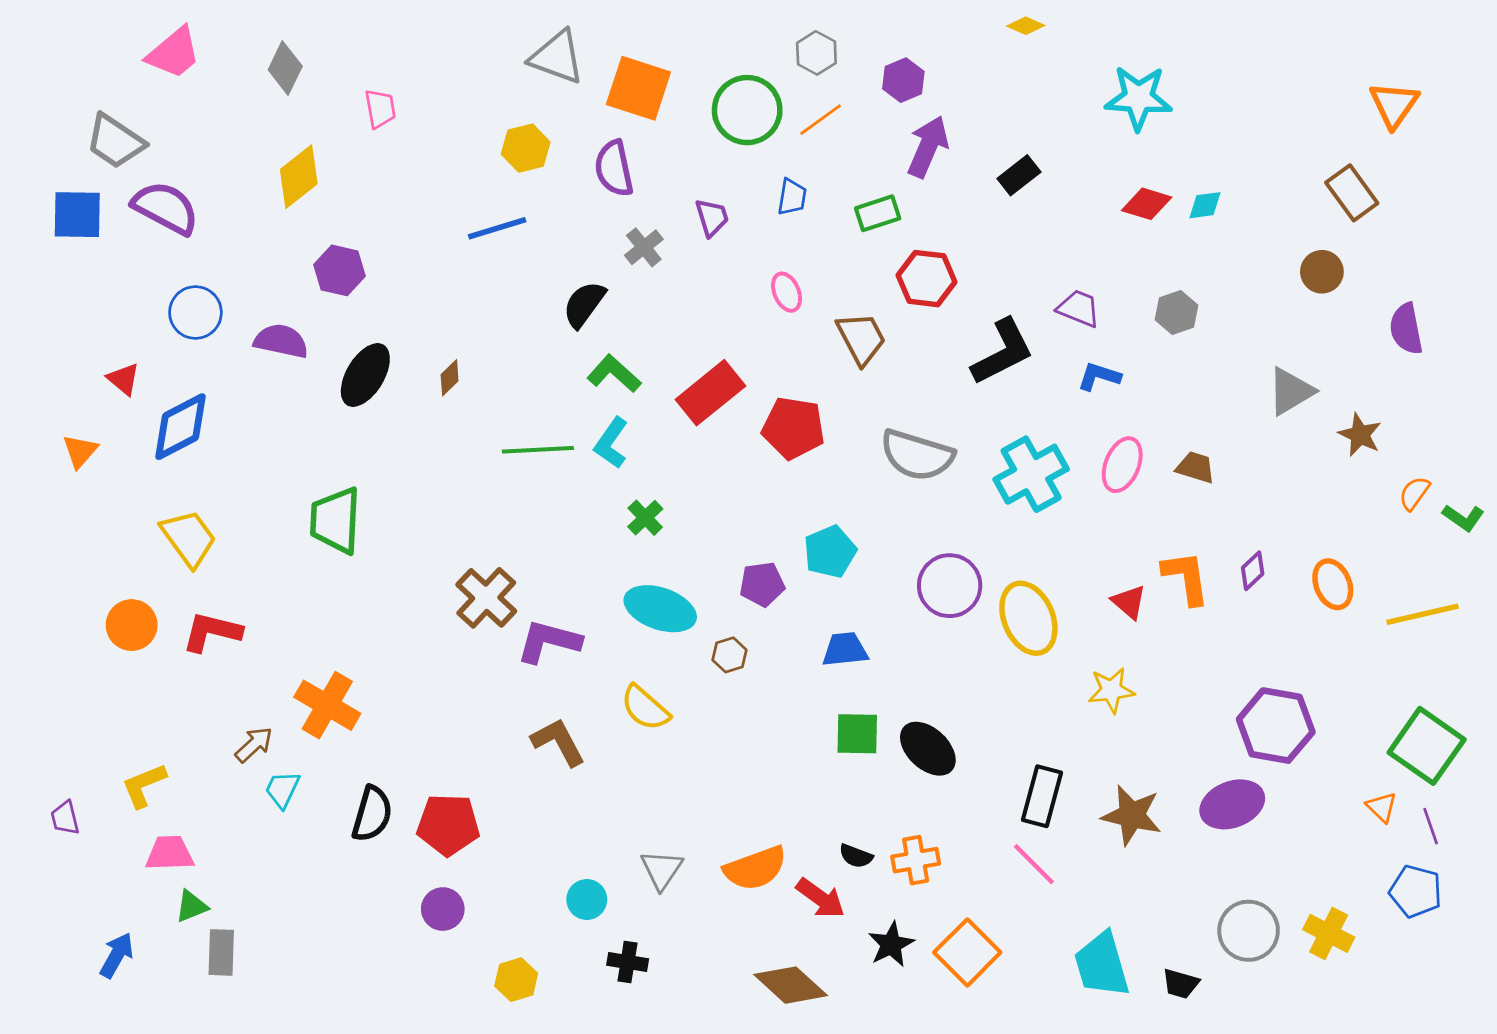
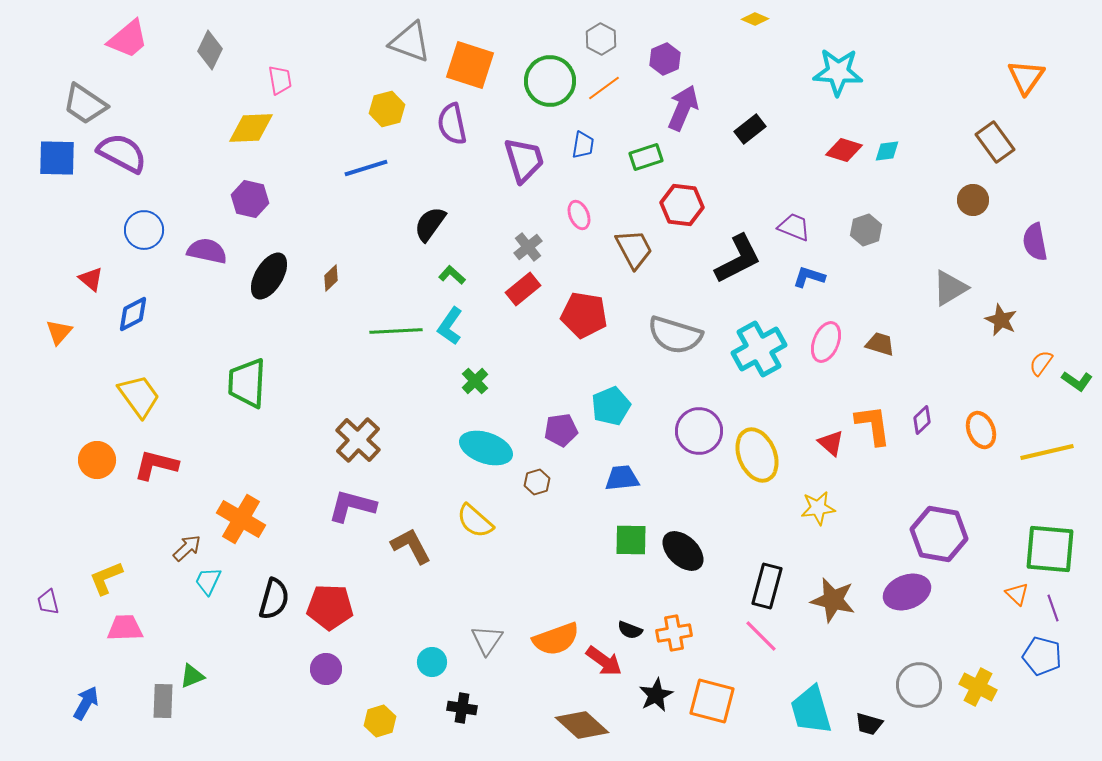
yellow diamond: (299, 177) -> (251, 128), moved, turned 36
purple trapezoid: (712, 217) -> (524, 160), size x1.6
gray cross: (644, 247) -> (528, 247), moved
green L-shape: (614, 374) -> (452, 275), size x0.7
red rectangle: (710, 393) -> (523, 289), size x0.7
blue diamond: (181, 427) -> (133, 314), size x0.7
purple L-shape: (549, 641) -> (352, 506), moved
green square: (1427, 746) -> (1050, 549), turned -30
green triangle: (191, 906) -> (192, 676), moved
orange square: (967, 952) -> (712, 701), turned -30

